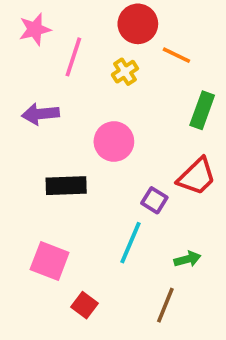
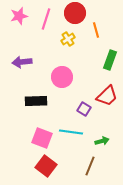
orange line: (176, 55) -> (96, 30), turned 49
pink line: (73, 57) -> (46, 19), moved
cyan line: (130, 243) -> (71, 132), turned 75
pink square: (50, 261) -> (42, 138), moved
red square: (85, 305) -> (46, 166), size x1.5

